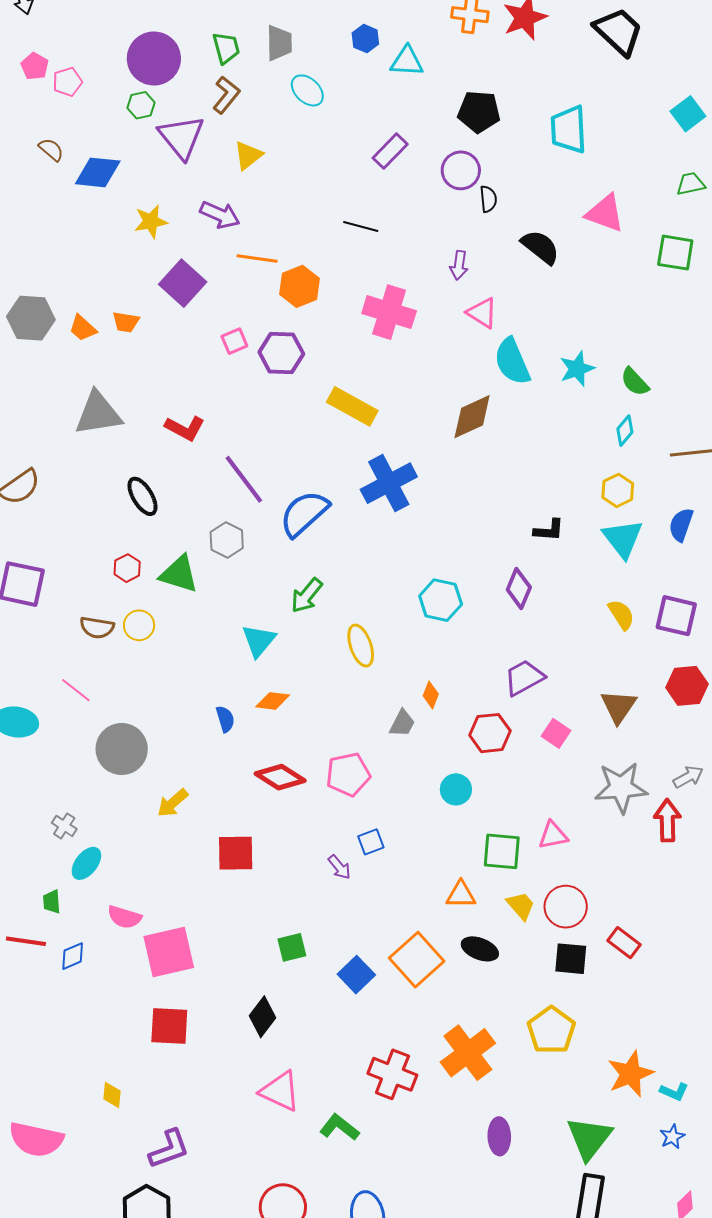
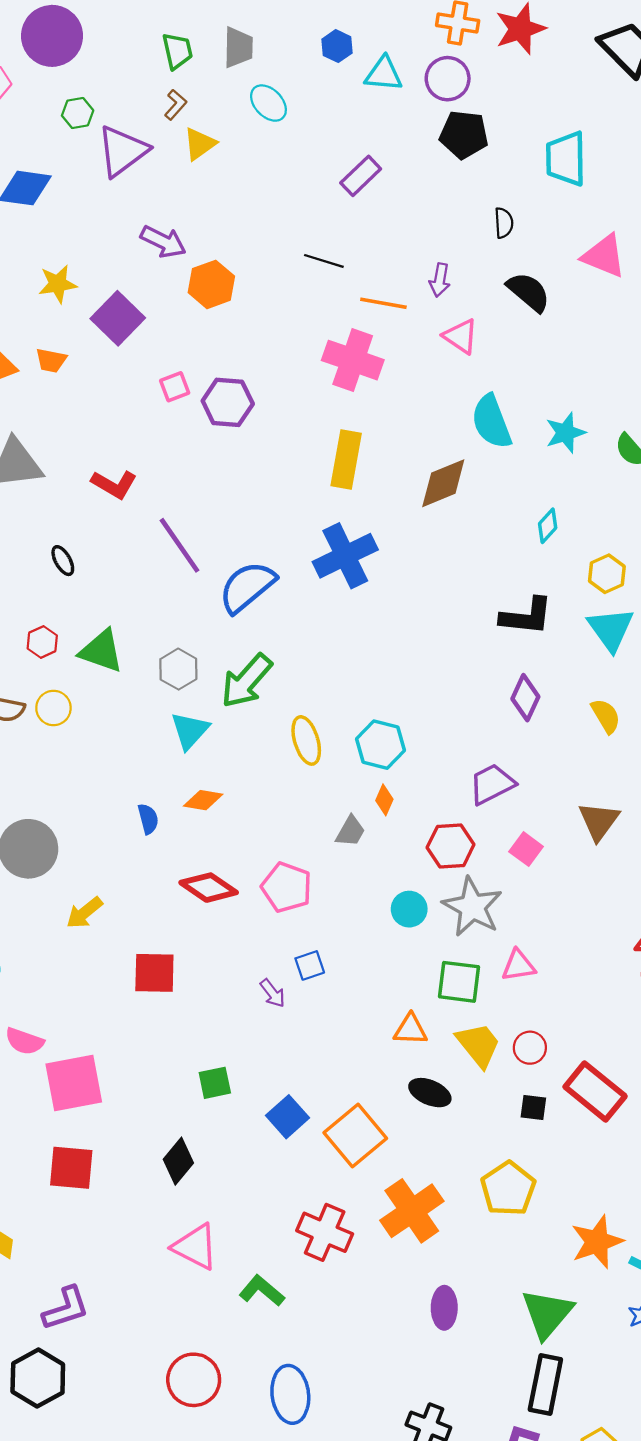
purple circle: (154, 58) -> (52, 36), moved
brown L-shape: (226, 95) -> (175, 105), size x0.7
purple triangle: (181, 137) -> (122, 151), turned 30
yellow triangle: (248, 155) -> (200, 144), moved
purple circle: (461, 170) -> (448, 79), moved
black semicircle: (488, 199) -> (504, 223), moved
yellow star: (151, 221) -> (58, 284), moved
orange line: (257, 259) -> (383, 303), moved
purple arrow: (459, 265) -> (440, 280), moved
orange hexagon: (300, 286) -> (211, 284), moved
pink triangle: (482, 313) -> (461, 336), moved
yellow rectangle: (352, 406) -> (346, 459), moved, turned 69
cyan diamond: (625, 431) -> (548, 526), moved
black ellipse: (142, 496) -> (63, 561), size x0.7
black L-shape: (549, 530) -> (526, 616), size x1.5
gray hexagon: (227, 540) -> (178, 669), moved
purple diamond: (519, 589) -> (525, 698), moved
green arrow: (307, 596) -> (246, 681), size x1.4
cyan hexagon: (441, 600) -> (381, 745), moved
pink pentagon: (348, 774) -> (287, 887), turned 30
gray star: (621, 788) -> (472, 907), moved, turned 30
yellow trapezoid: (521, 906) -> (478, 1045), size x1.4
red circle: (566, 907) -> (530, 1048), size x0.7
red rectangle: (624, 943) -> (595, 1091), size x1.6
black square: (571, 959) -> (533, 1108), size x0.7
orange square: (417, 960) -> (355, 1135), moved

